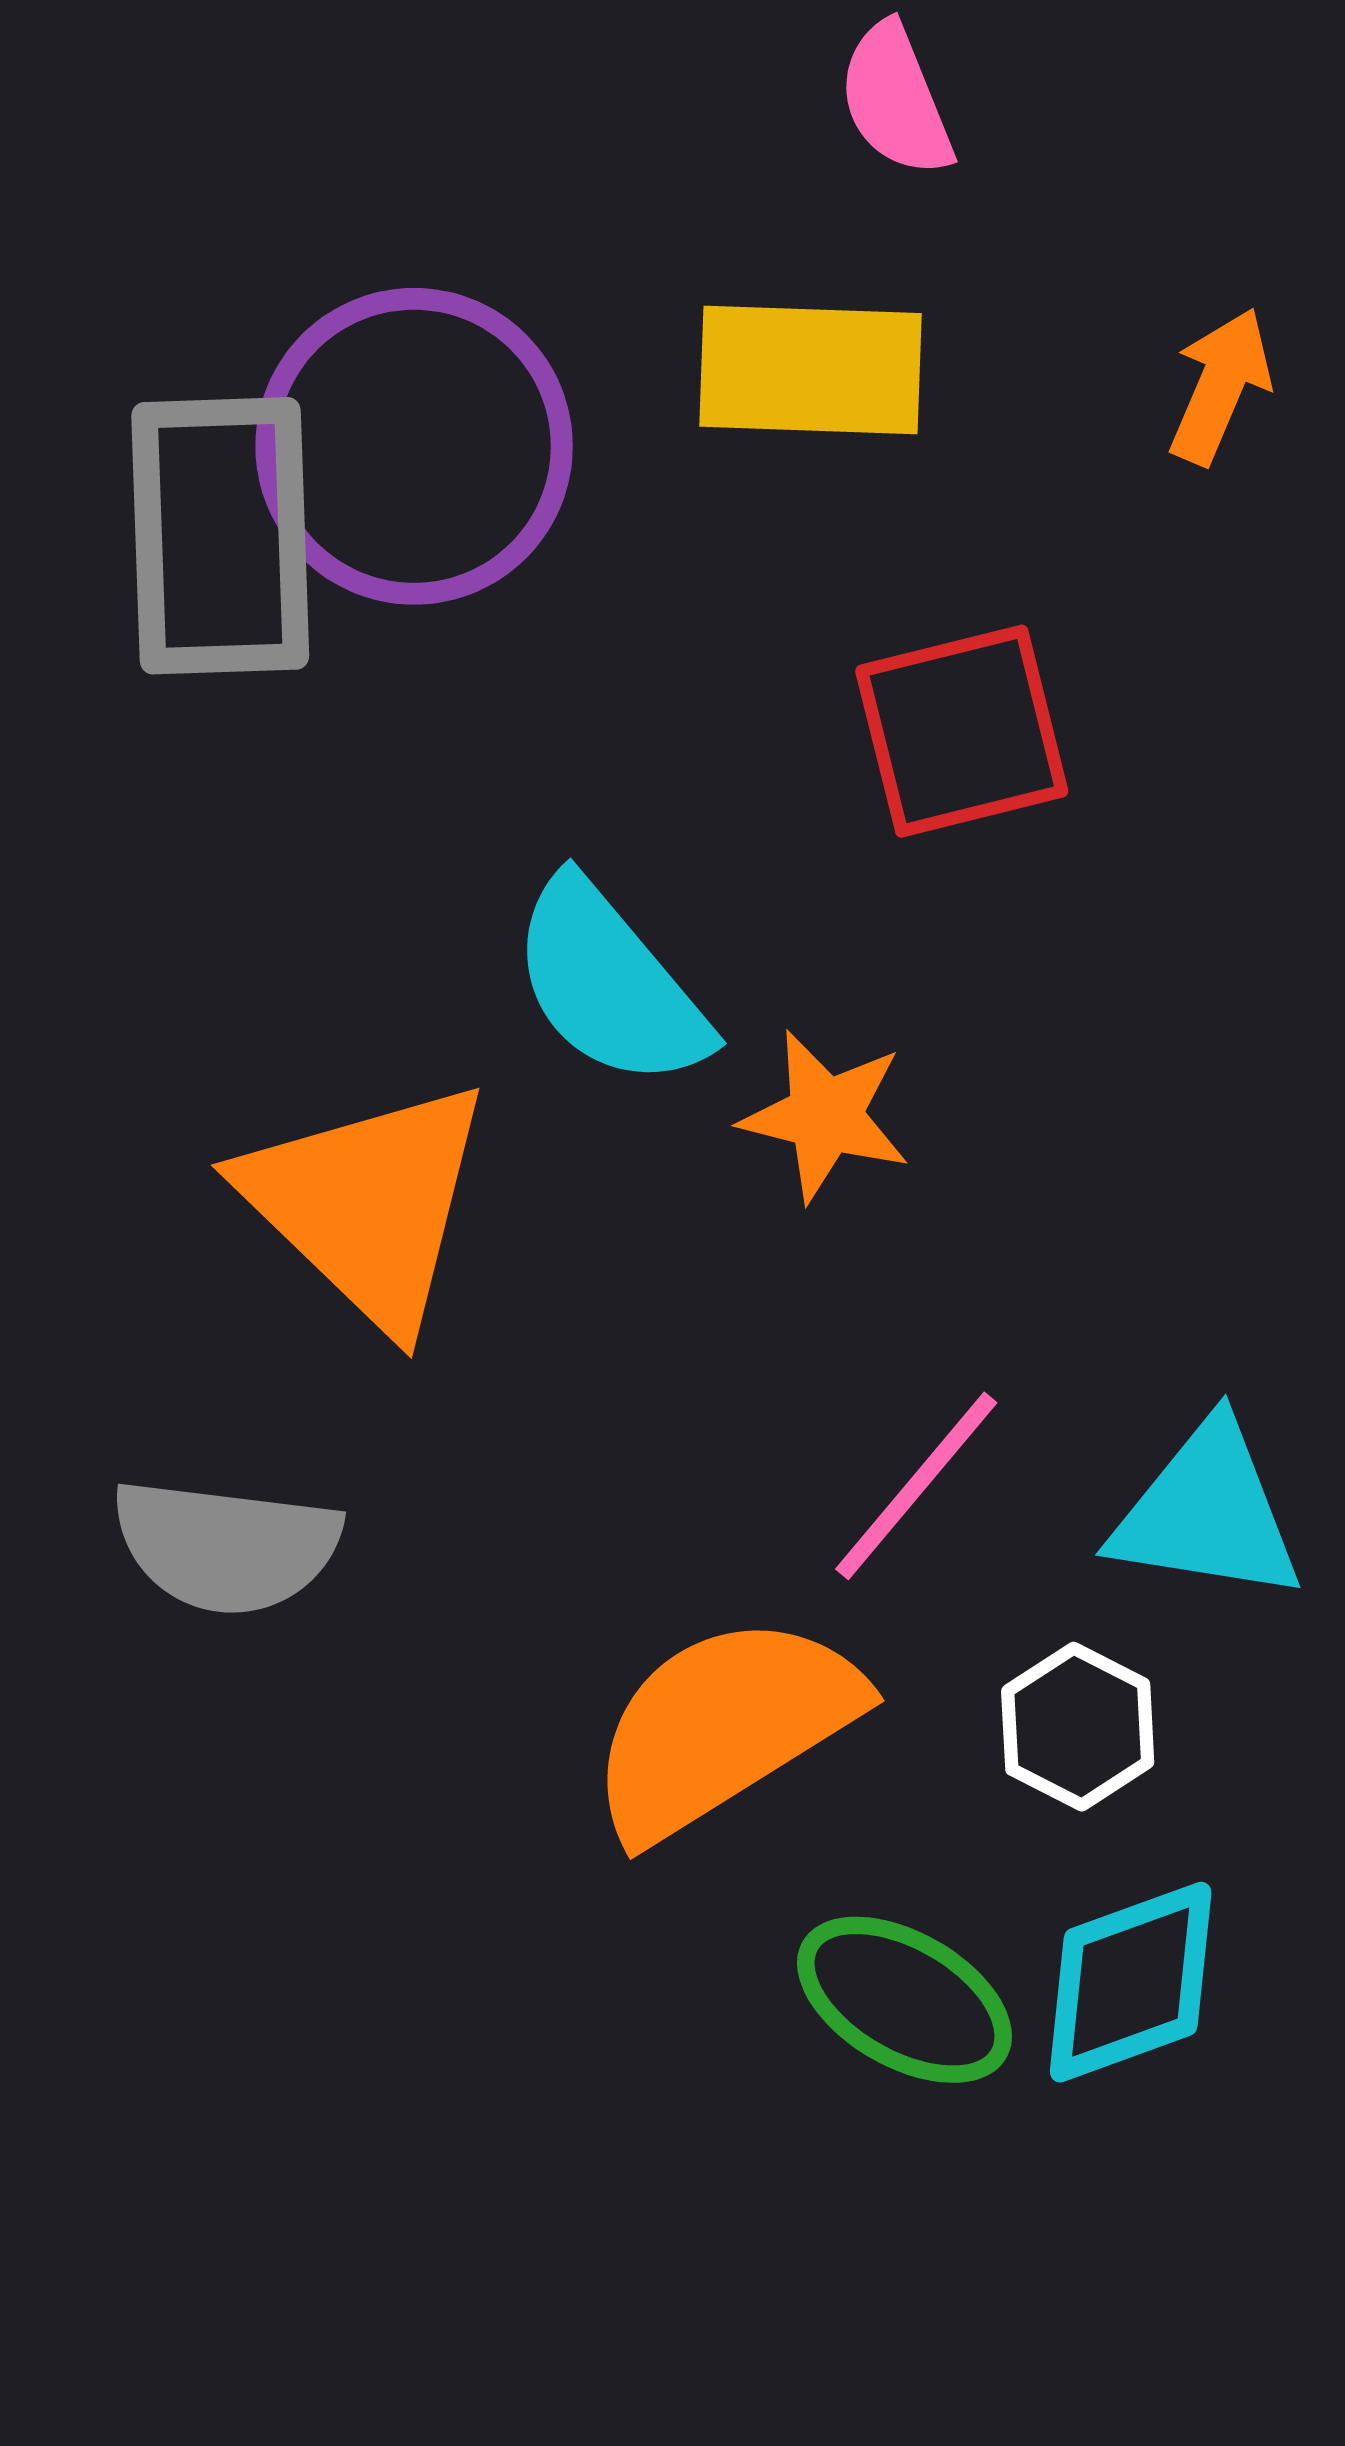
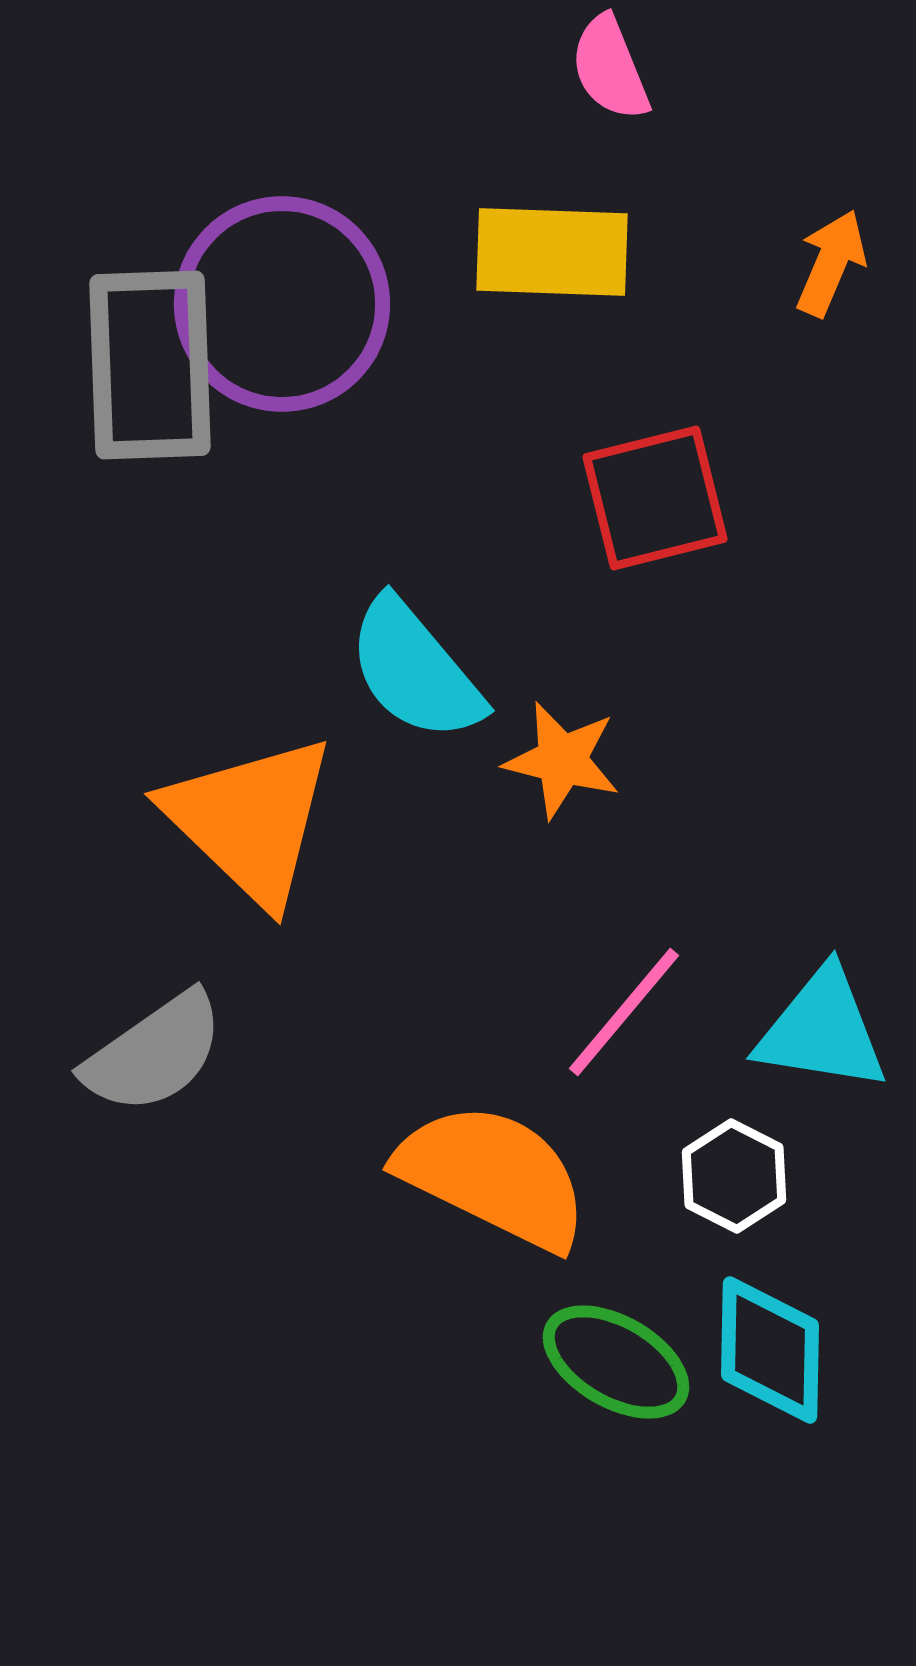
gray semicircle: (226, 1546) -> (154, 1053), turned -42
orange semicircle: (724, 1727) -> (493, 1176), turned 58
cyan diamond: (1131, 1982) -> (770, 1350), turned -69

